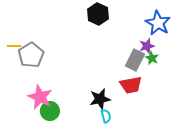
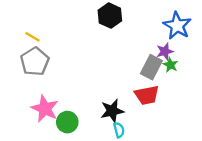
yellow line: (14, 46) -> (33, 37), moved, turned 32
green circle: (50, 111) -> (67, 122), moved

